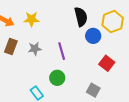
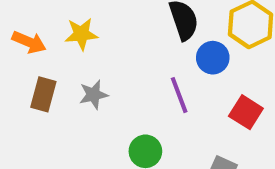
purple line: (62, 51) -> (179, 95), moved

